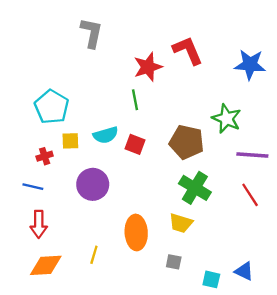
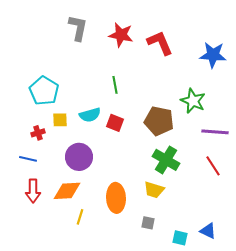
red star: (148, 67) -> (121, 35), moved, turned 30
orange diamond: (46, 265) -> (67, 191), moved

